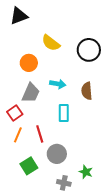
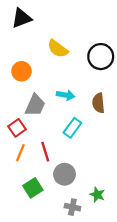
orange circle: (29, 63) -> (21, 71), moved
cyan rectangle: (64, 113) -> (72, 128), turned 36

